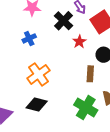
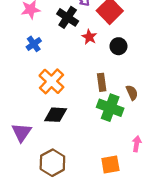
brown rectangle: (90, 74) -> (102, 82), moved

